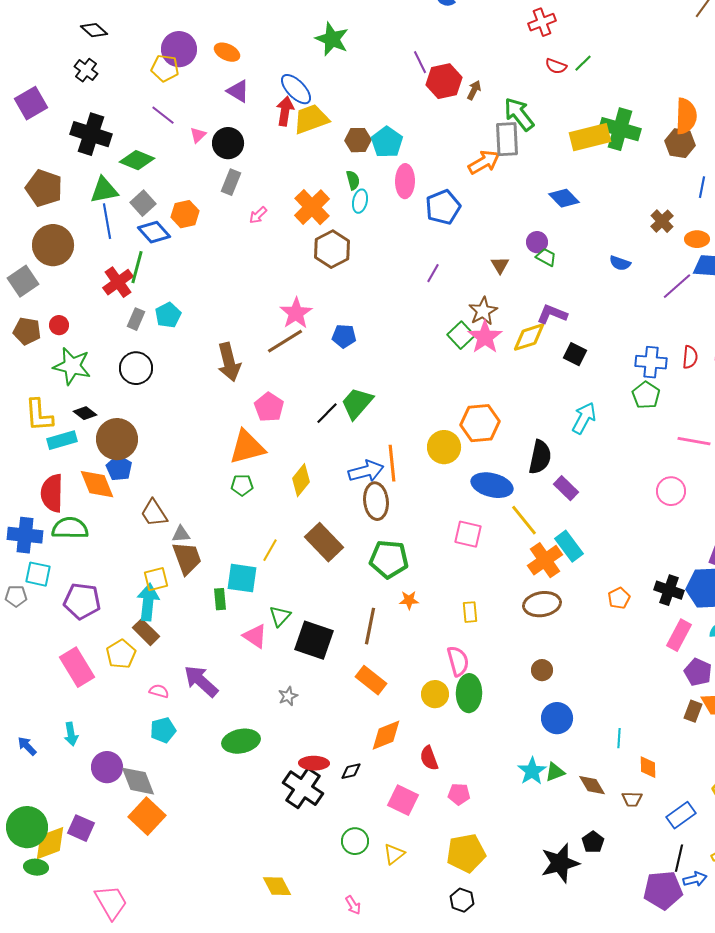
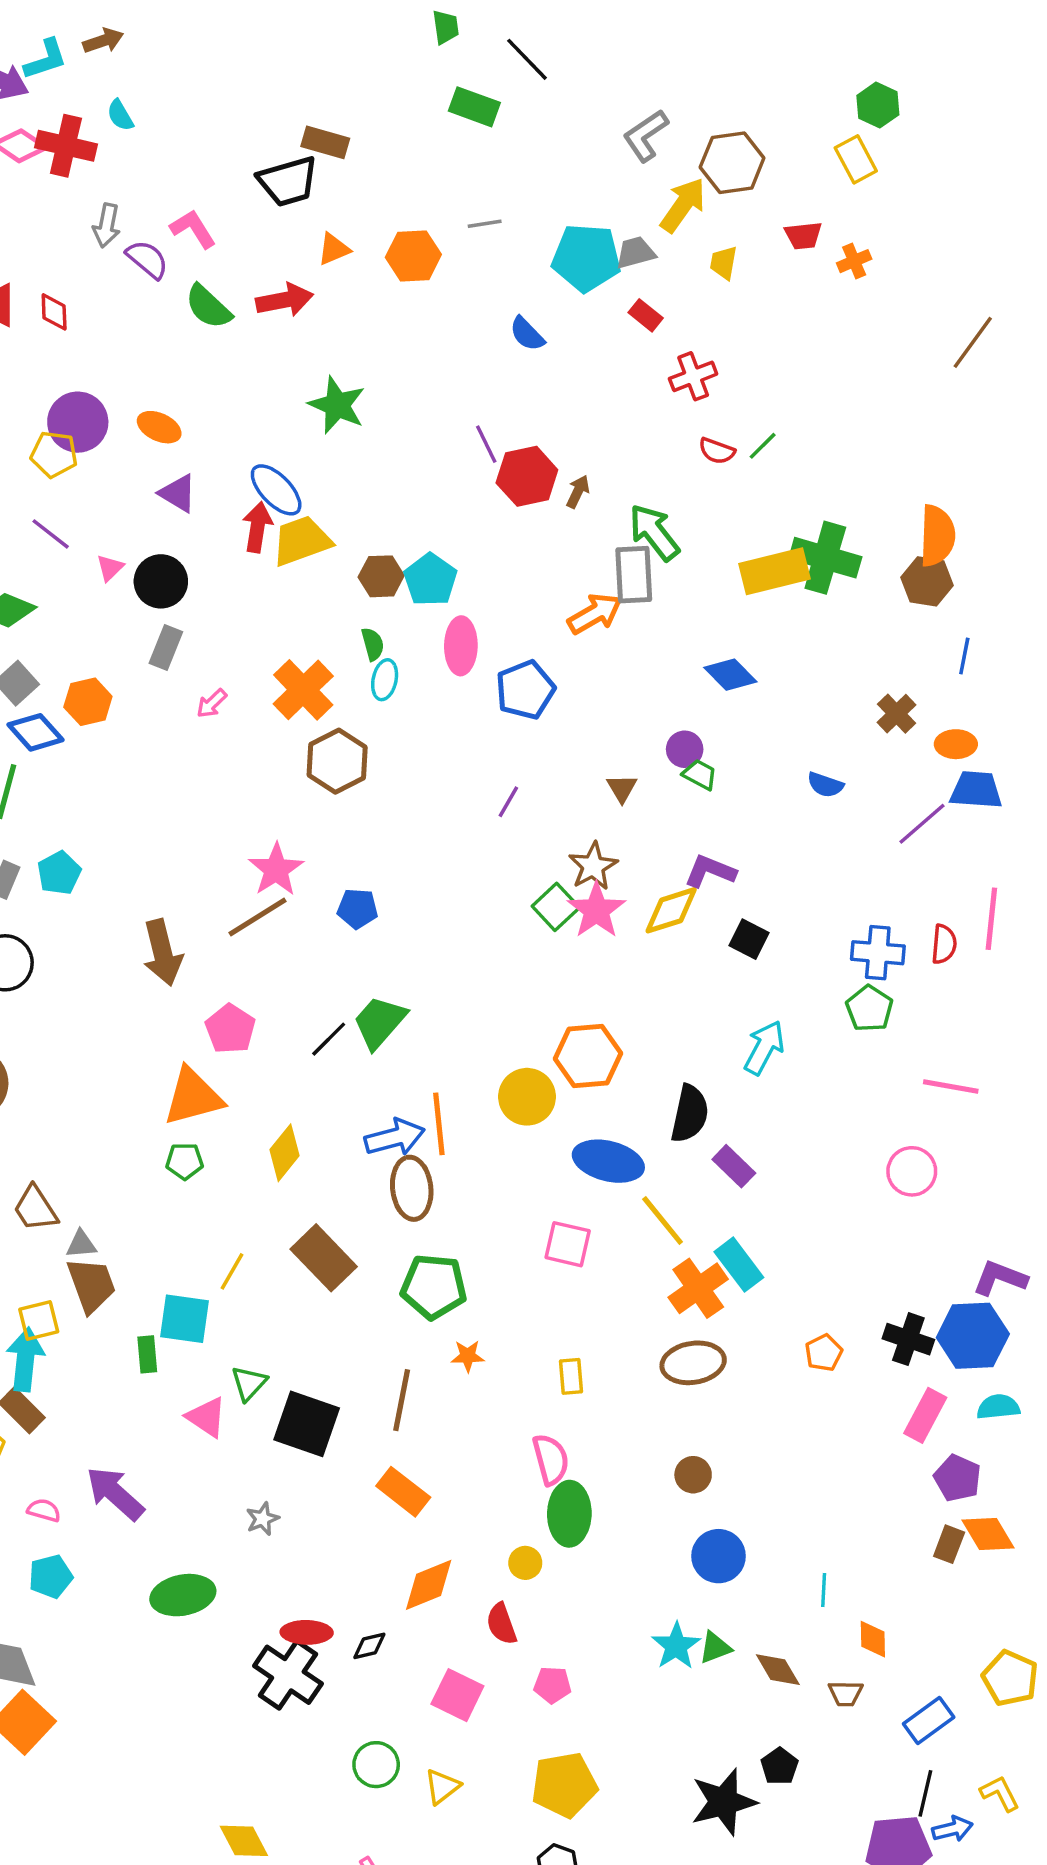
yellow circle: (435, 694) -> (525, 1563), moved, size x0.7

